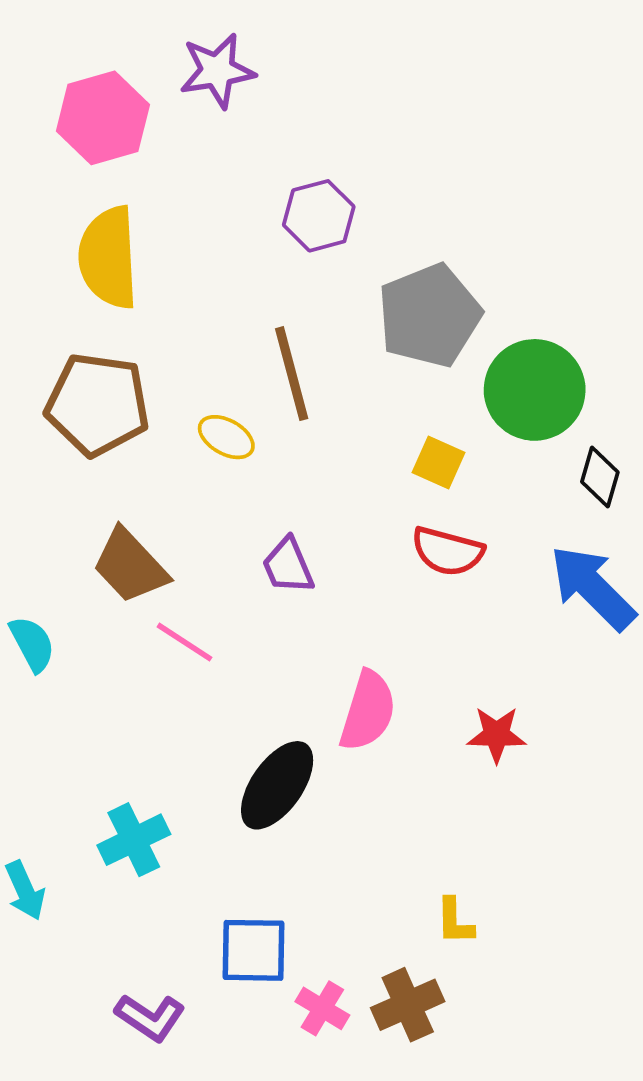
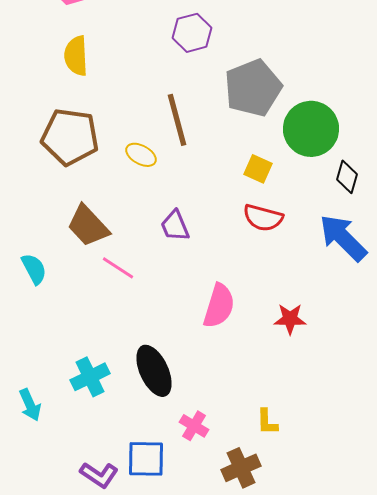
yellow semicircle: (108, 258) -> (76, 56), size x0.7
black ellipse: (277, 785) -> (154, 371), moved, turned -60
blue square: (253, 950) -> (146, 459), moved
pink cross: (322, 1008) -> (194, 426), moved

